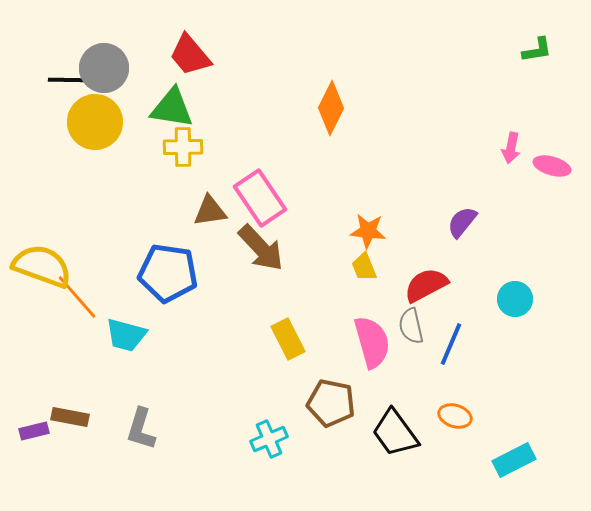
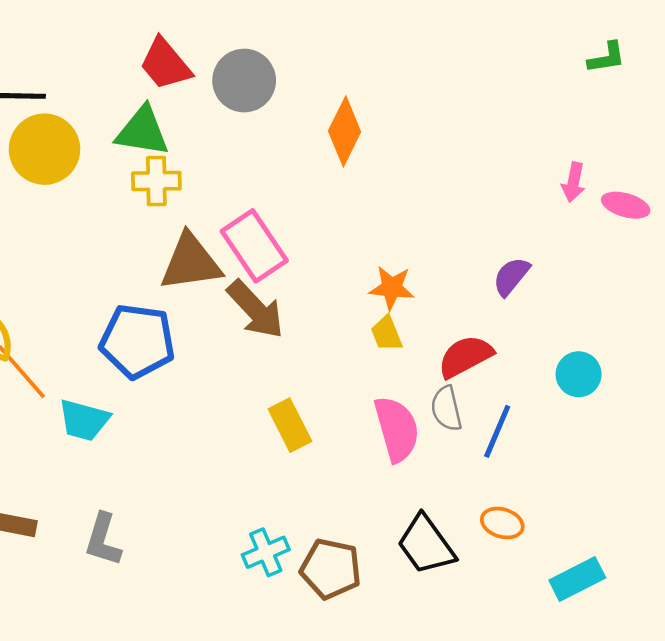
gray circle: (104, 68) -> (244, 81), moved
brown triangle: (210, 211) -> (191, 262), size x1.5
brown pentagon: (331, 403) -> (331, 569), moved

